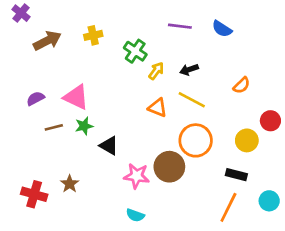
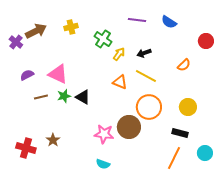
purple cross: (21, 13) -> (16, 42), moved
red circle: (270, 121) -> (206, 41), moved
black triangle: (109, 146) -> (83, 97), moved

